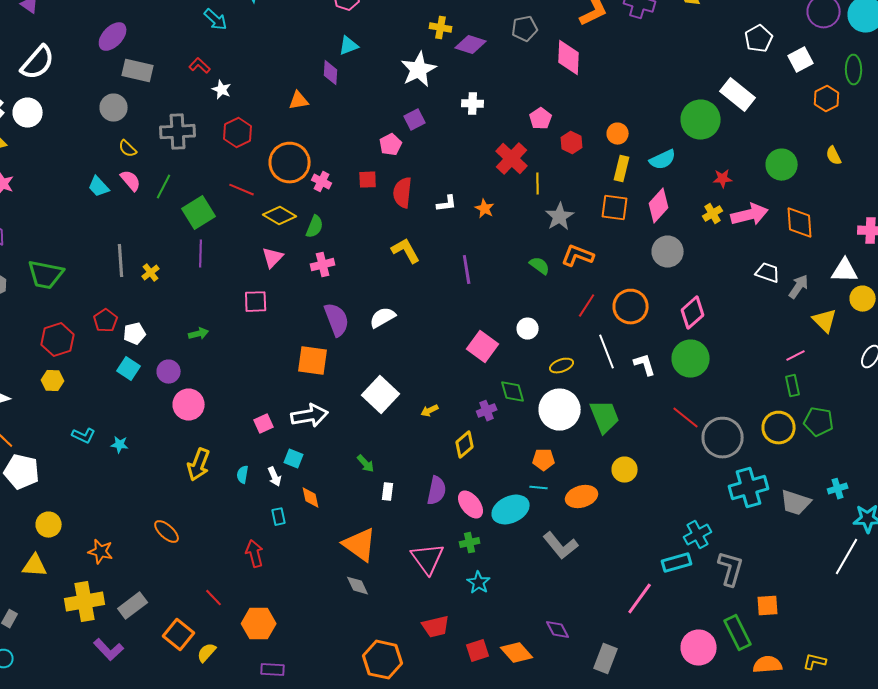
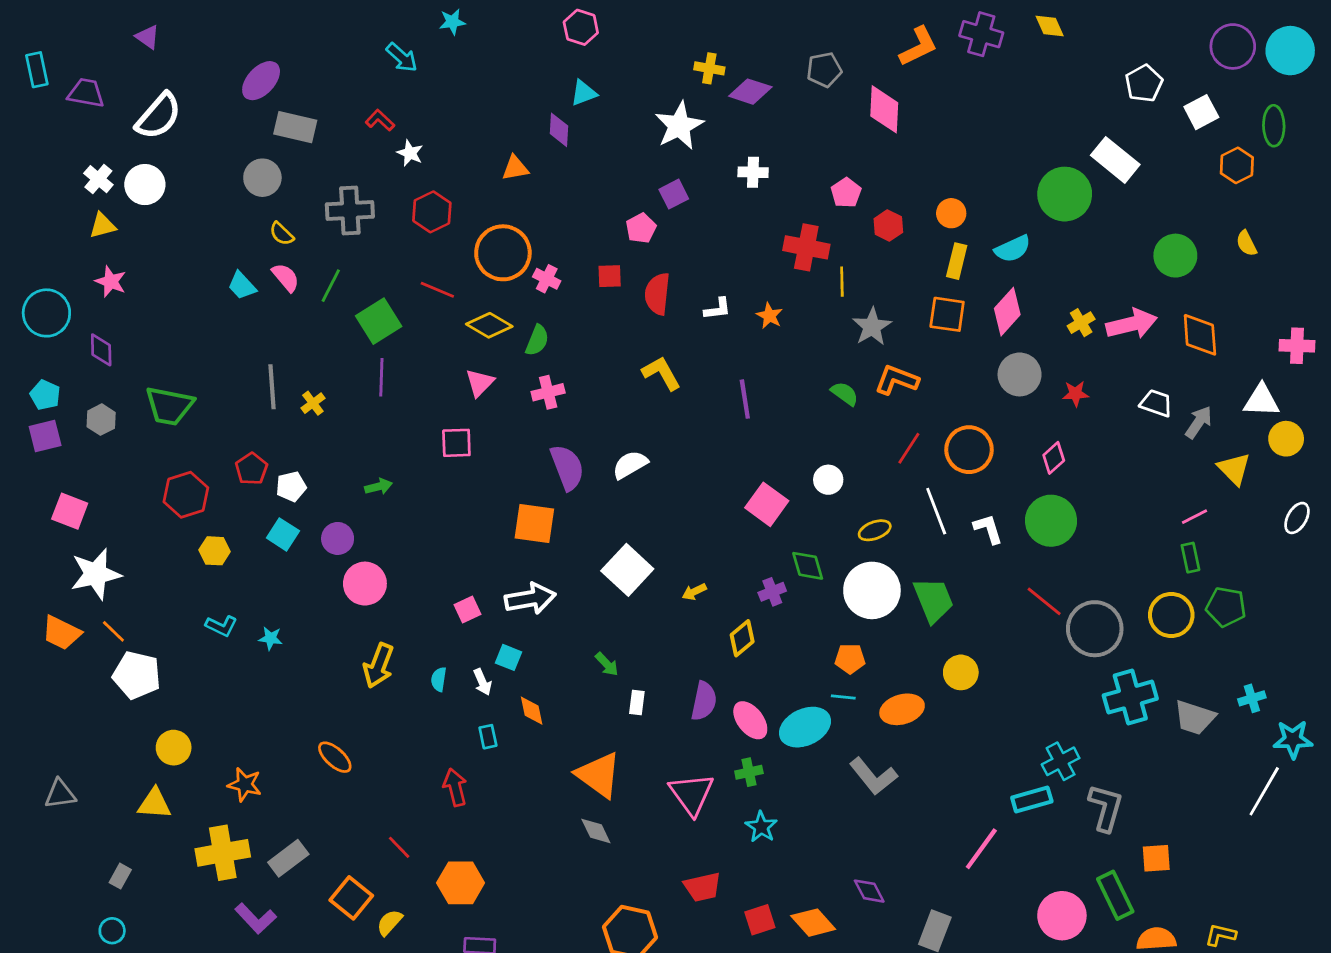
red cross: (512, 159) -> (806, 247), turned -32
red star: (723, 179) -> (1076, 394), moved
pink diamond: (693, 313) -> (1054, 458), size x0.7
yellow hexagon: (53, 381) -> (215, 551), moved

